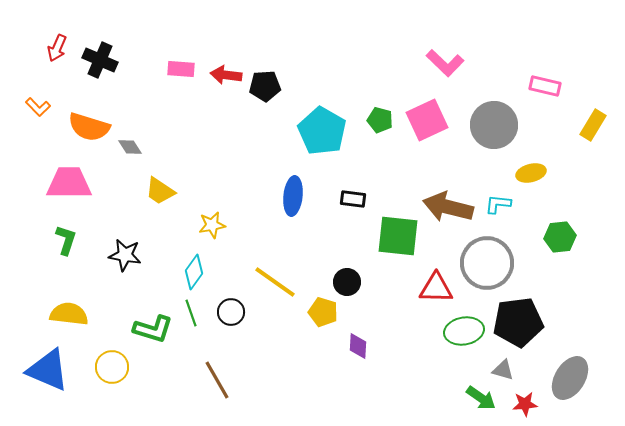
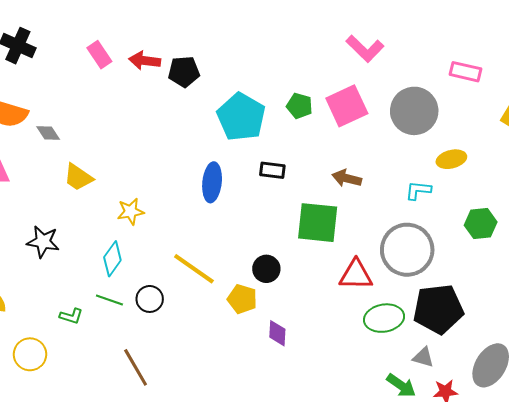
pink rectangle: (181, 69) -> (99, 55), turned 52
black rectangle: (353, 199) -> (272, 170), moved
brown arrow: (448, 207) -> (347, 178), moved, size x0.6
green line: (191, 313) -> (109, 300), turned -52
green L-shape: (153, 329) -> (71, 316), size x0.6

